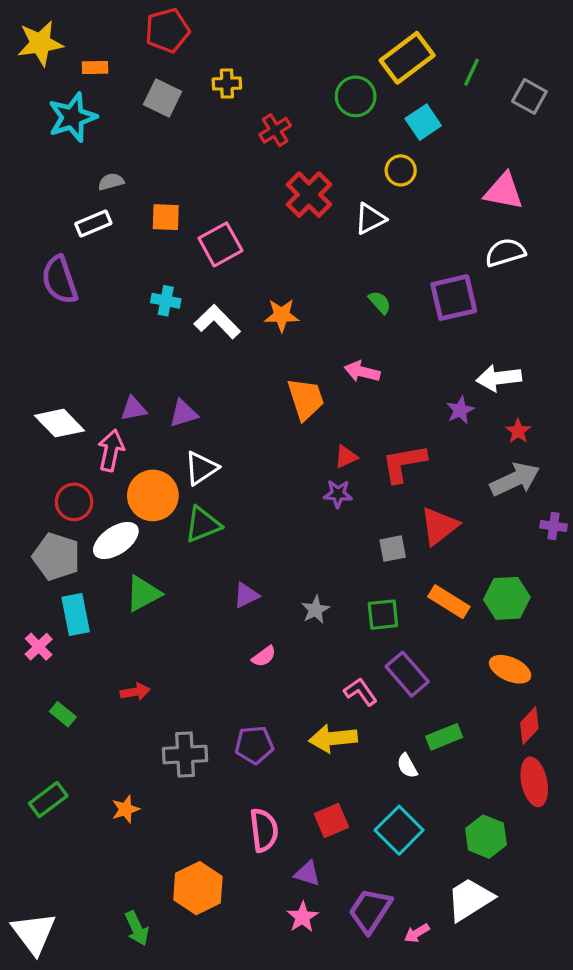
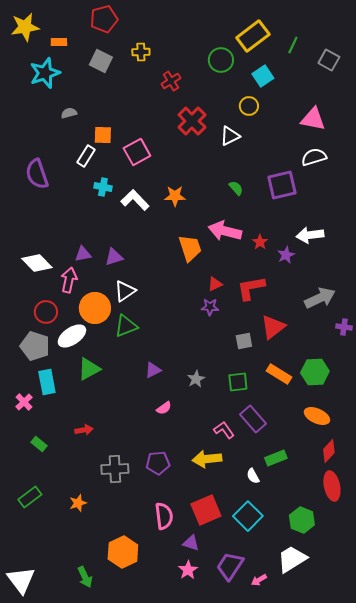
white rectangle: (93, 224) -> (86, 156), moved, turned -35
pink arrow: (362, 372) -> (225, 231), size x1.5
red star: (518, 431) -> (260, 242), moved
red square: (331, 820) -> (206, 510), size x1.4

